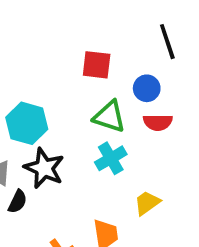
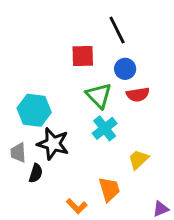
black line: (167, 42) -> (117, 30), moved
green triangle: (109, 117) -> (99, 96), turned 36

